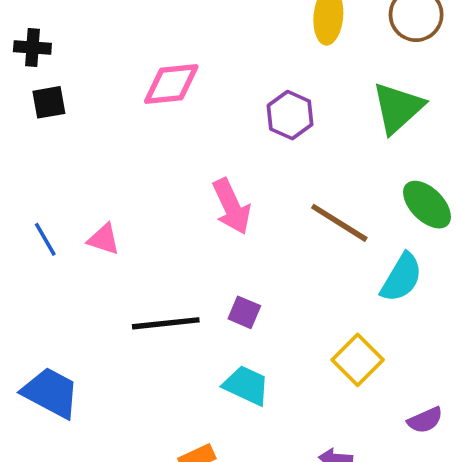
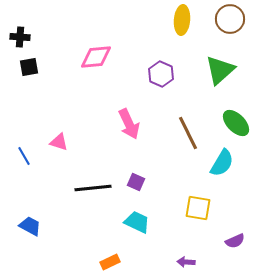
brown line: (339, 223) -> (188, 133), turned 32
blue line: (45, 239) -> (24, 156), moved
yellow square: (358, 360) -> (198, 208), turned -36
blue trapezoid: (51, 393) -> (30, 226), size x0.7

